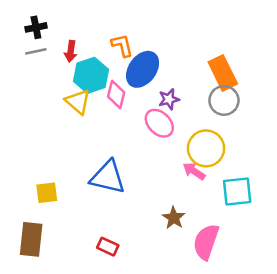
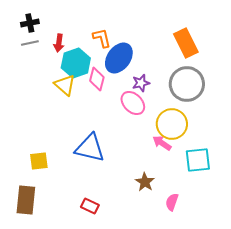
orange rectangle: (223, 73) -> (186, 43), moved
gray circle: (224, 100) -> (187, 84), size x1.4
pink semicircle: (206, 242) -> (172, 202), size x0.6

